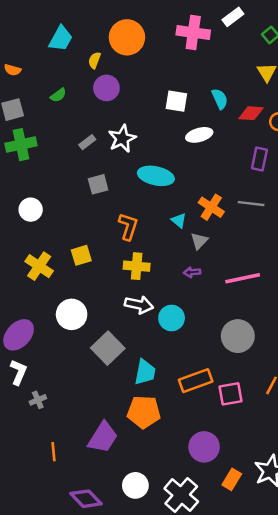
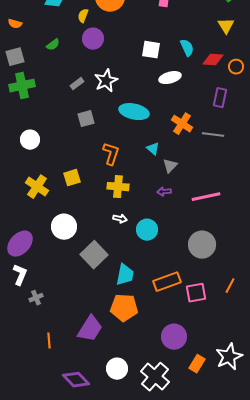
orange cross: (211, 207) -> (182, 124), moved
white arrow: (139, 305) -> (120, 219), size x0.6

